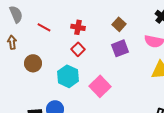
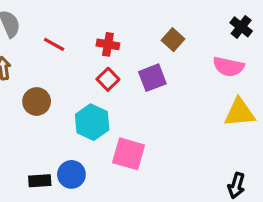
purple square: (120, 48) -> (152, 78), moved
pink square: (100, 86) -> (129, 154), moved, turned -30

